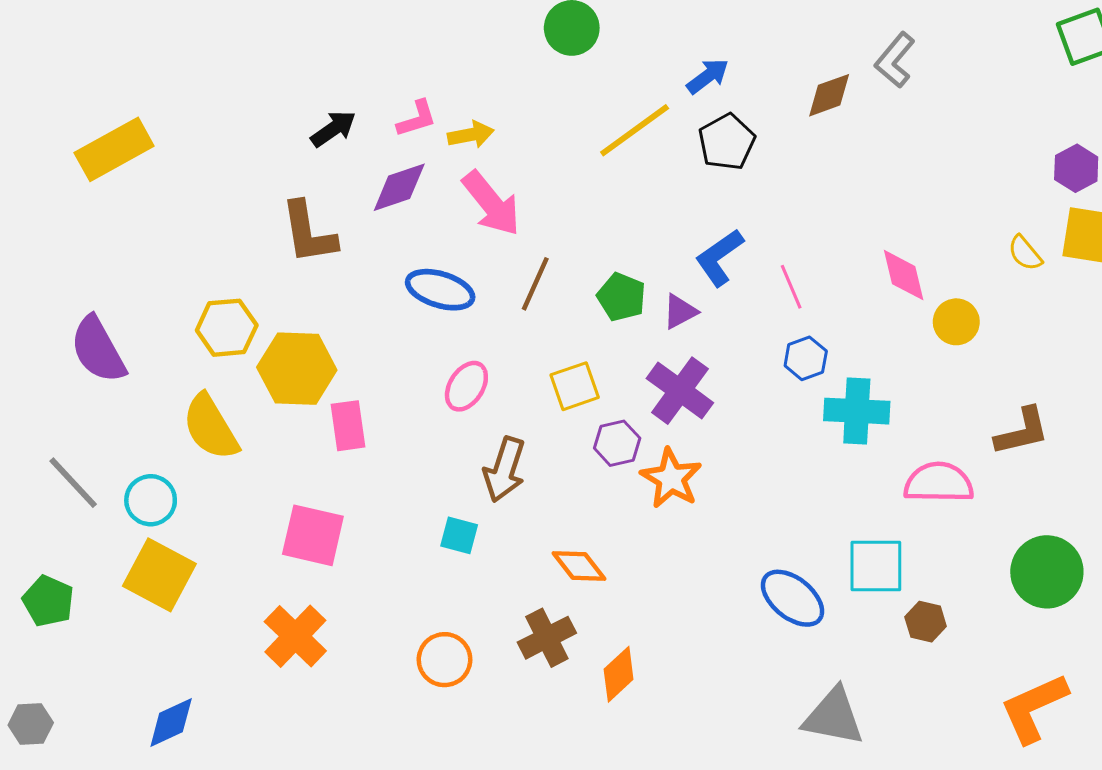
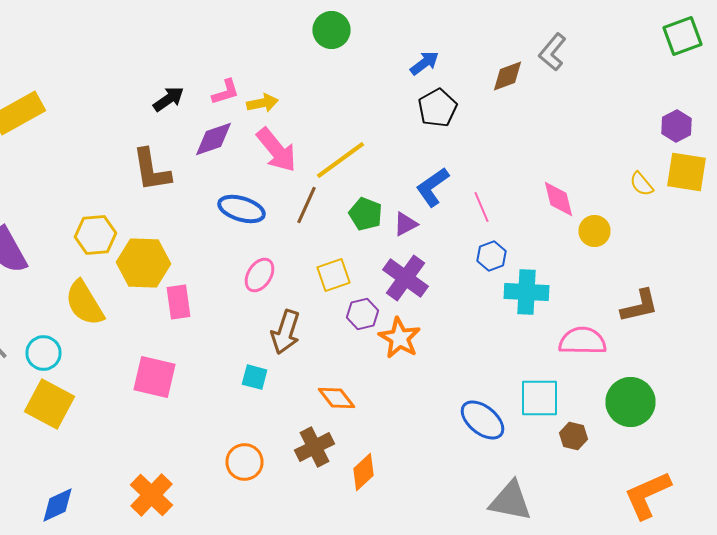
yellow line: (635, 130) -> (340, 160), moved
green circle: (1047, 572) -> (630, 402), moved
orange cross: (295, 636) -> (152, 495), moved

